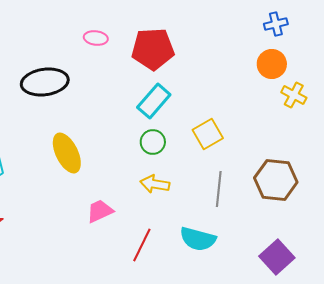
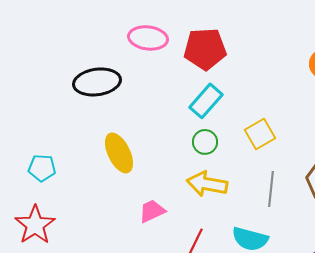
pink ellipse: (96, 38) -> (148, 38), size x1.6
yellow arrow: (155, 184) -> (207, 184), size x1.4

